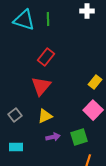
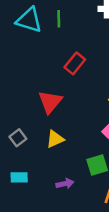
red rectangle: (46, 57) -> (75, 63), moved
purple arrow: (53, 137) -> (65, 184), moved

